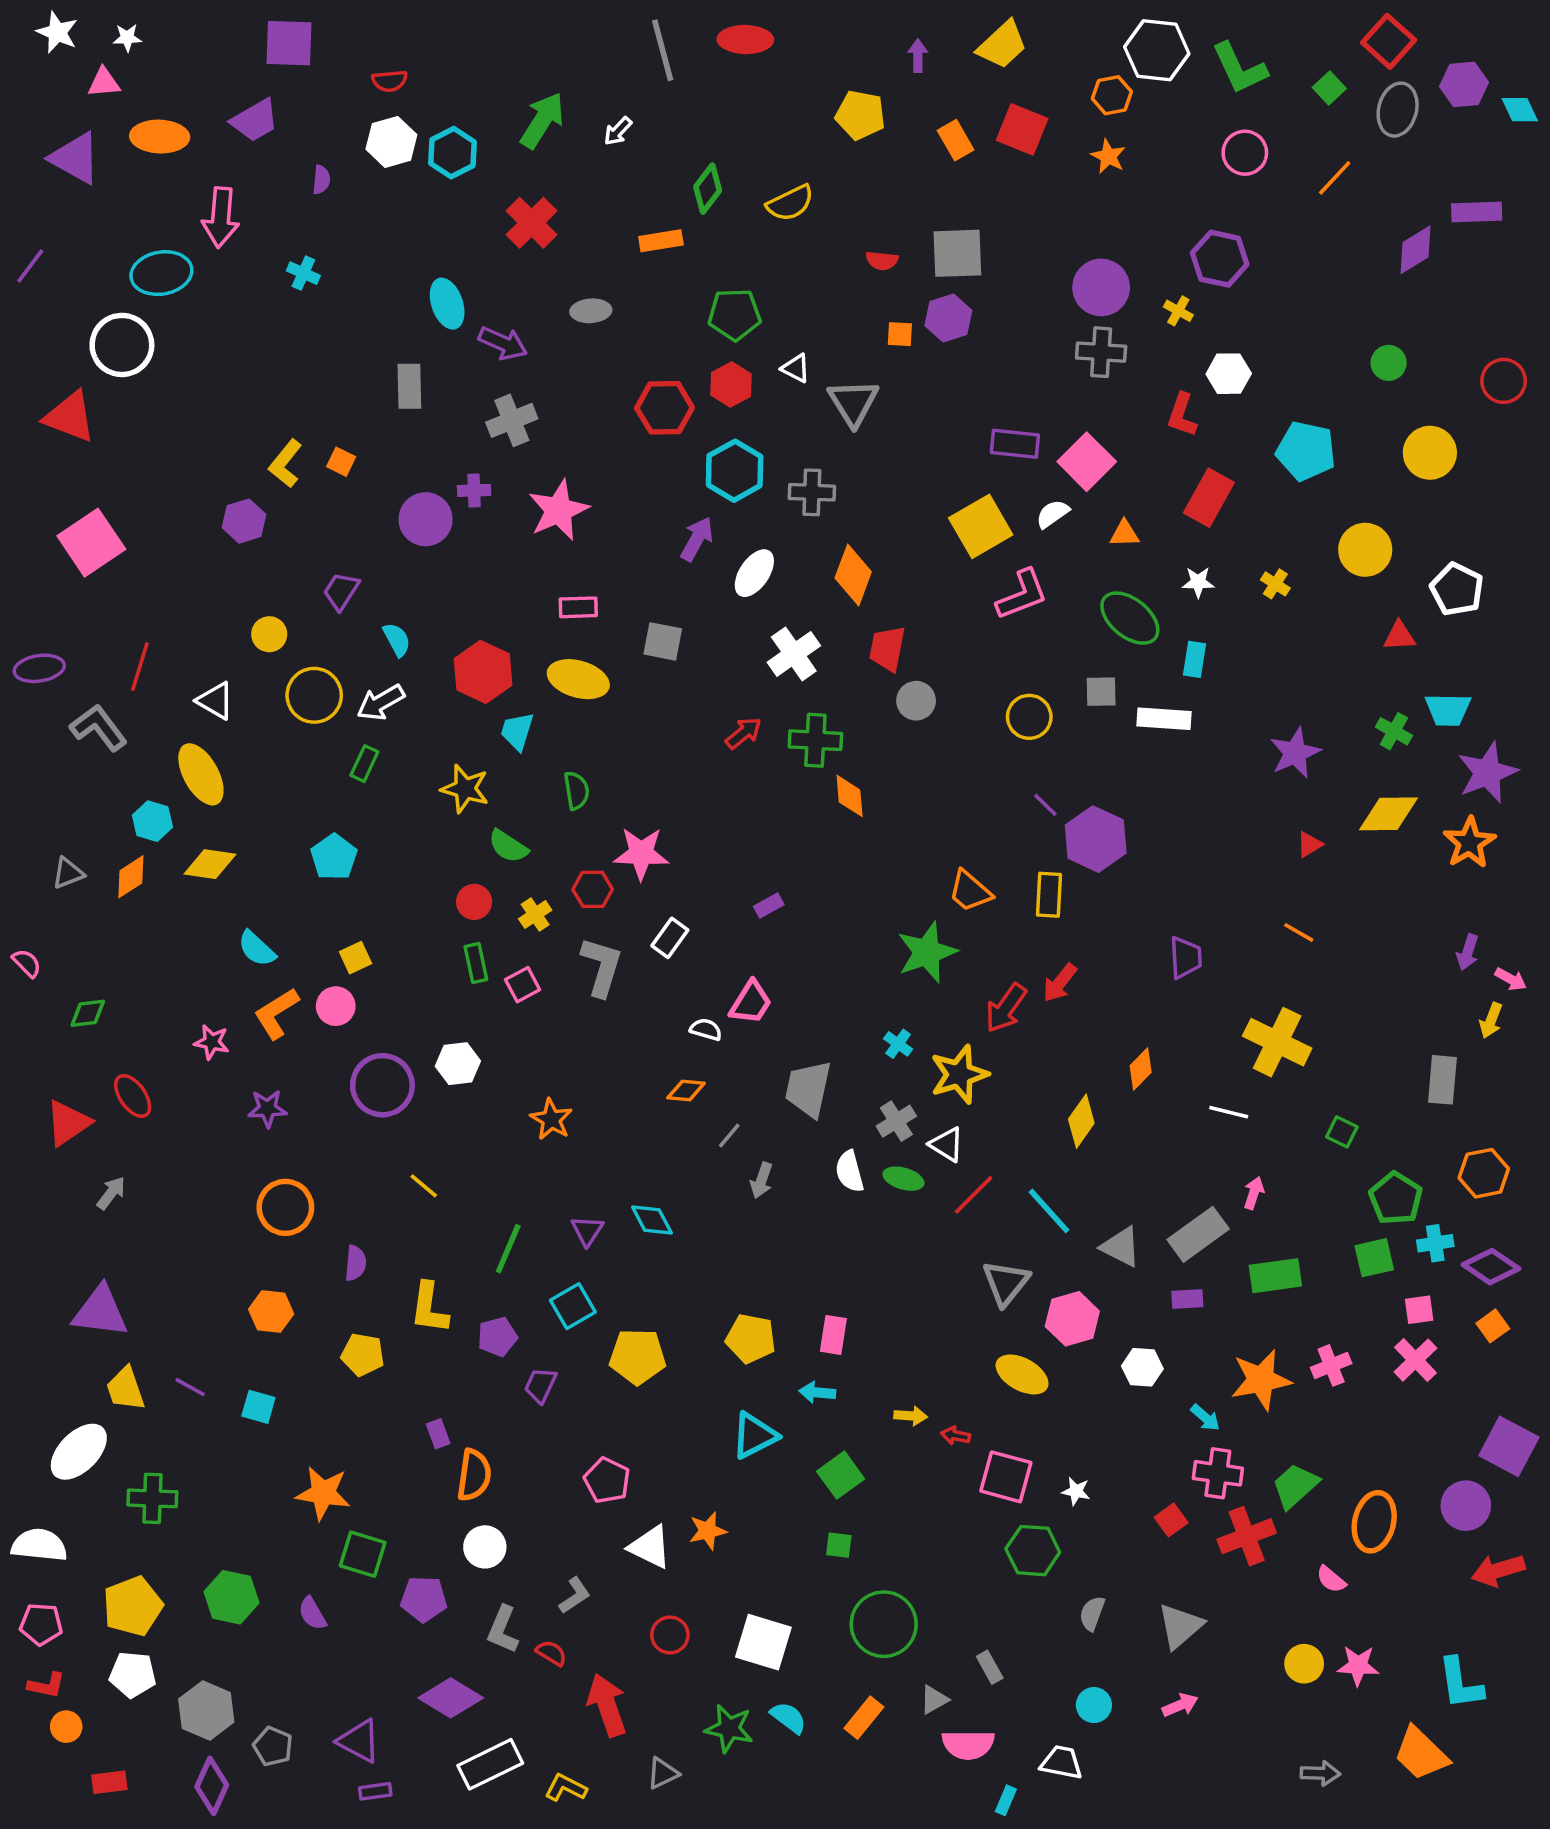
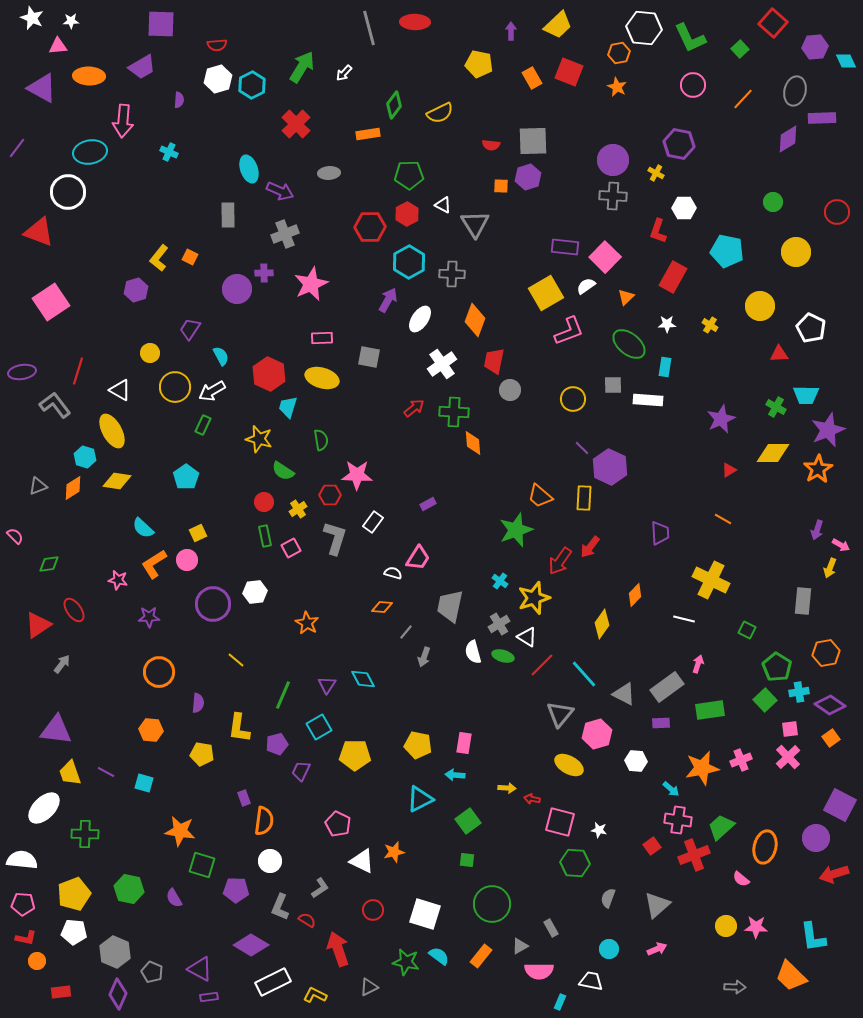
gray ellipse: (1398, 110) -> (795, 91), moved
orange triangle: (1124, 534) -> (626, 297), turned -42
green square: (1374, 1258) -> (765, 700), turned -30

